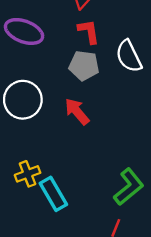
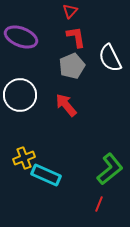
gray pentagon: (84, 66) -> (72, 66), turned -30
cyan rectangle: (53, 194) -> (46, 175), turned -36

